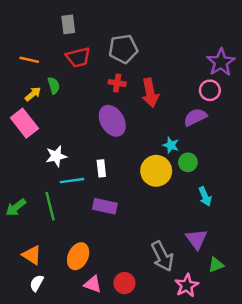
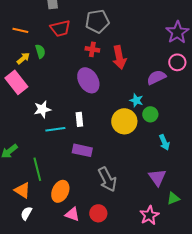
pink circle: (210, 90) -> (177, 62), moved
green line: (50, 206) -> (37, 169), moved
gray arrow: (162, 256) -> (107, 179), moved

